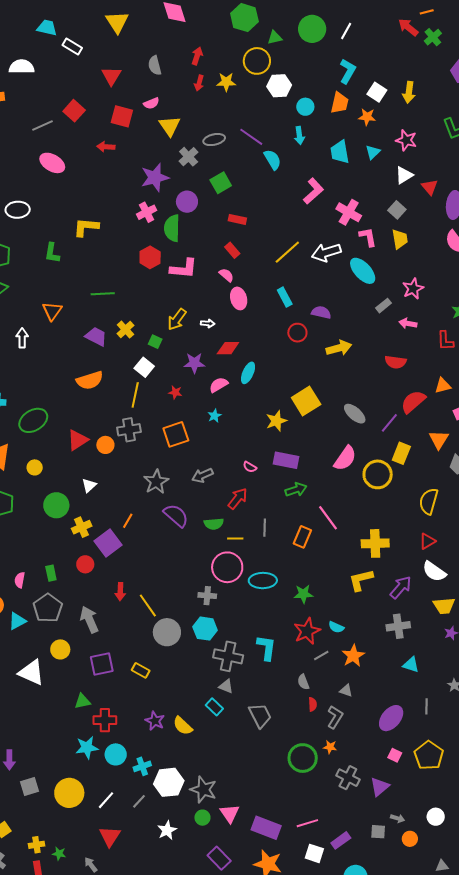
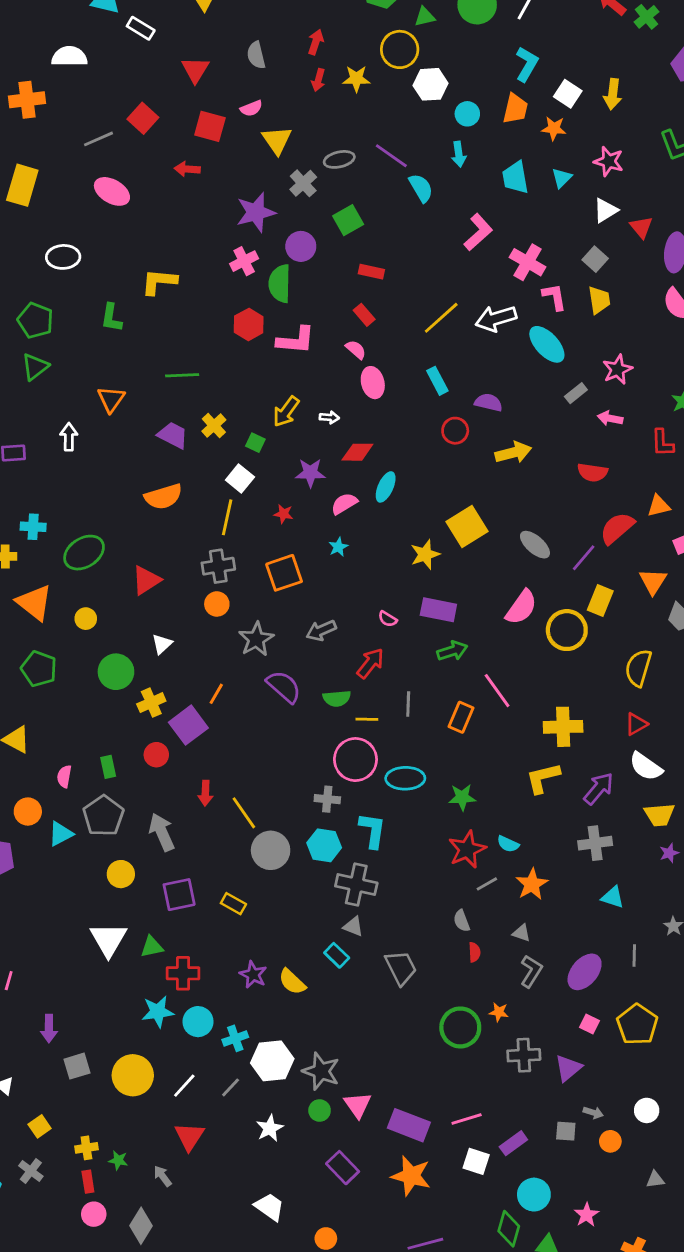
orange circle: (105, 445) -> (217, 604), moved
cyan L-shape: (266, 648) -> (372, 830), moved
white triangle: (31, 672) -> (108, 940), moved, turned 36
gray L-shape: (335, 717) -> (531, 971), moved
gray cross: (348, 778) -> (524, 1055), turned -30

